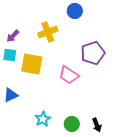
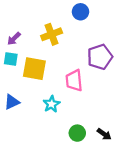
pink trapezoid: (69, 75) -> (74, 80), turned 50
cyan star: (43, 119) -> (52, 104), moved
black arrow: (97, 125) -> (104, 134), turned -32

